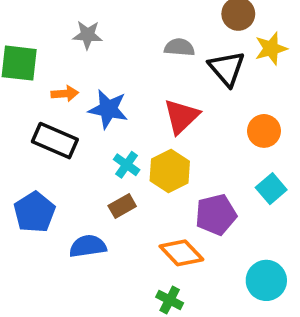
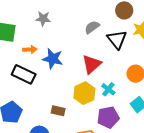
gray semicircle: (179, 47) -> (92, 27), turned -42
cyan cross: (127, 165) -> (108, 89), moved
brown rectangle: (122, 206) -> (58, 111), turned 40

